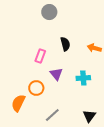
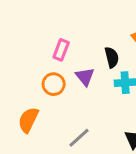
black semicircle: (65, 44) -> (112, 57), moved
orange circle: (36, 88) -> (54, 84), moved

